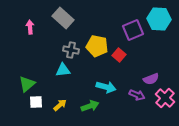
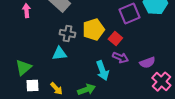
yellow pentagon: (97, 46) -> (93, 30), turned -30
cyan arrow: (106, 87) -> (102, 71), turned 54
purple arrow: (137, 95) -> (120, 58), moved
yellow arrow: (60, 105) -> (56, 89), turned 88

